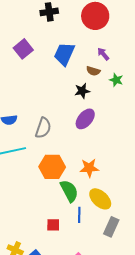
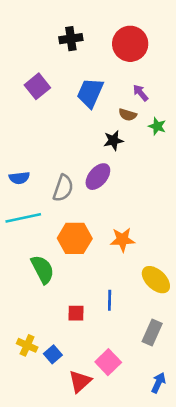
purple ellipse: (85, 119) -> (98, 177), moved
green semicircle: (69, 191) -> (43, 269), moved
yellow ellipse: (100, 199) -> (156, 280), moved
gray rectangle: (111, 227) -> (152, 332), moved

